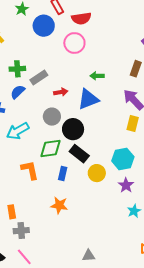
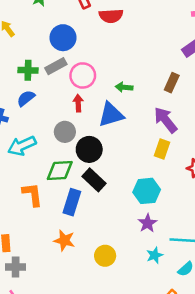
blue circle: (44, 26) -> (63, 38), moved
pink circle: (74, 43) -> (83, 75), moved
gray rectangle: (39, 77) -> (56, 66), moved
red arrow: (61, 92) -> (78, 103), turned -88
blue rectangle: (63, 173) -> (72, 202), size x1.5
yellow circle: (97, 173) -> (105, 256), moved

